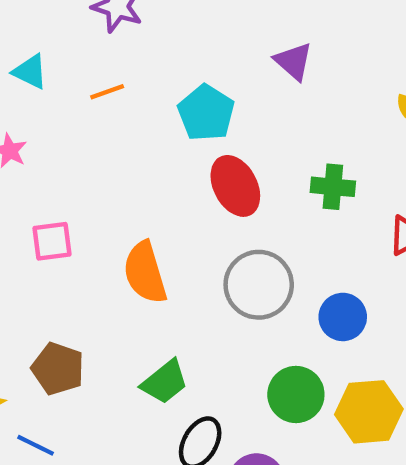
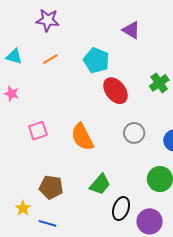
green cross: (333, 187) -> (159, 83), turned -30
gray circle: (259, 285) -> (134, 133), size x0.7

